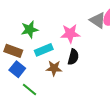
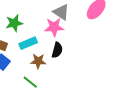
gray triangle: (98, 20) -> (61, 12), moved
green line: (30, 90) -> (30, 82), moved

